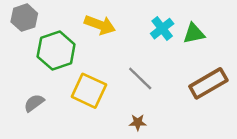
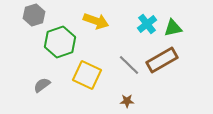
brown rectangle: (208, 83) -> (162, 60), moved

